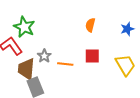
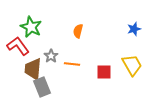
orange semicircle: (90, 25) -> (78, 31), moved
red square: (92, 56) -> (104, 72), moved

